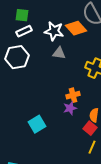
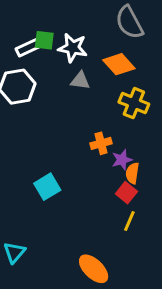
green square: (22, 15) -> (44, 40), moved
orange diamond: (76, 28) -> (119, 64), moved
purple star: (70, 108) -> (122, 160), moved

